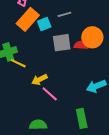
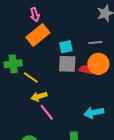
gray line: (64, 14) -> (95, 42), moved
cyan square: (44, 24) -> (66, 47), moved
yellow line: (18, 63) -> (31, 78), moved

